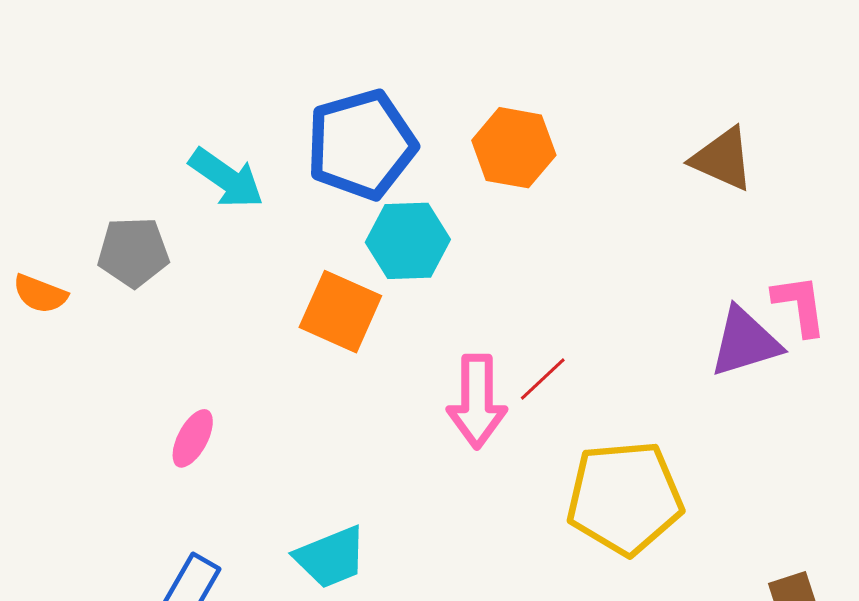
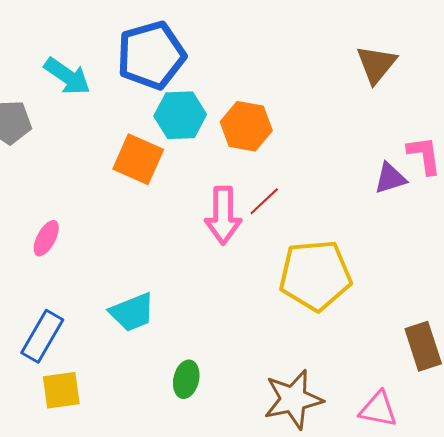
orange hexagon: (514, 148) -> (246, 126), moved
brown triangle: (723, 159) -> (376, 64), turned 45
purple triangle: (745, 342) -> (390, 178), size x0.7

